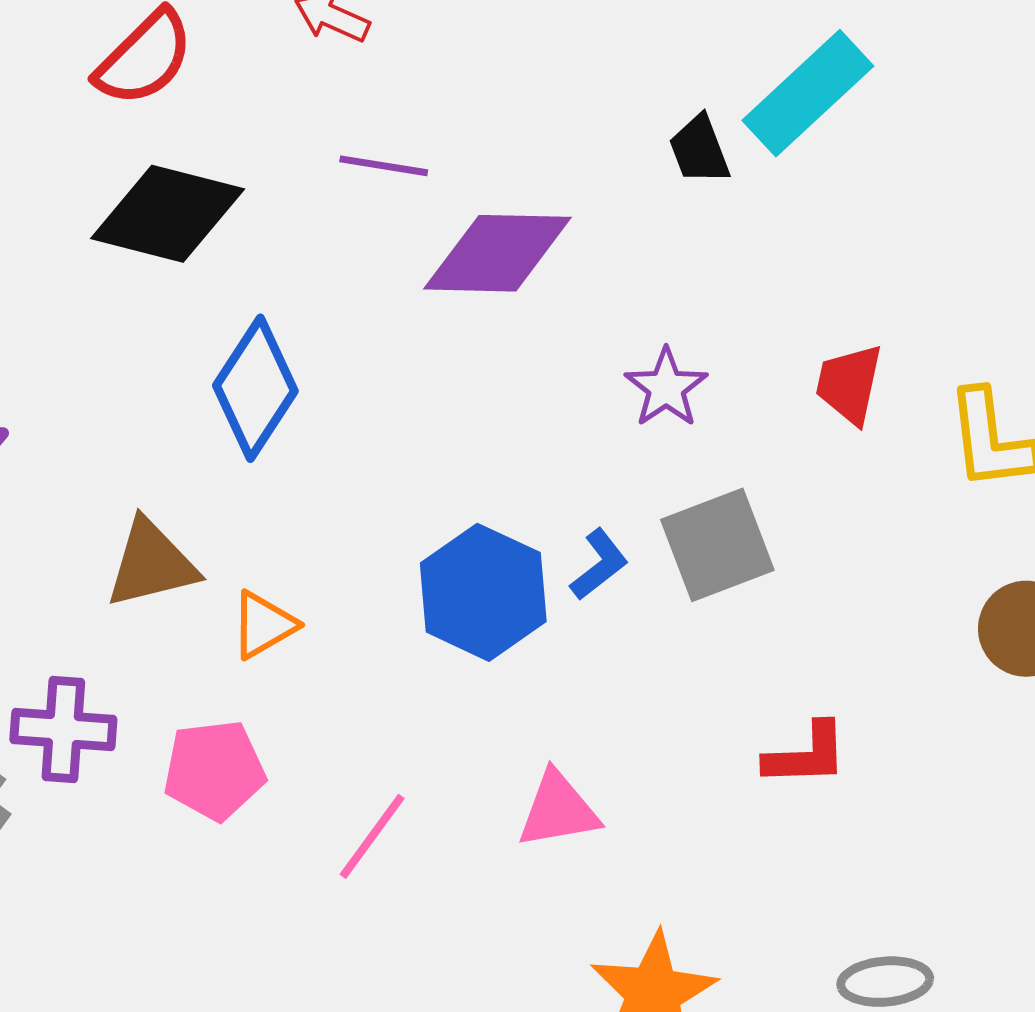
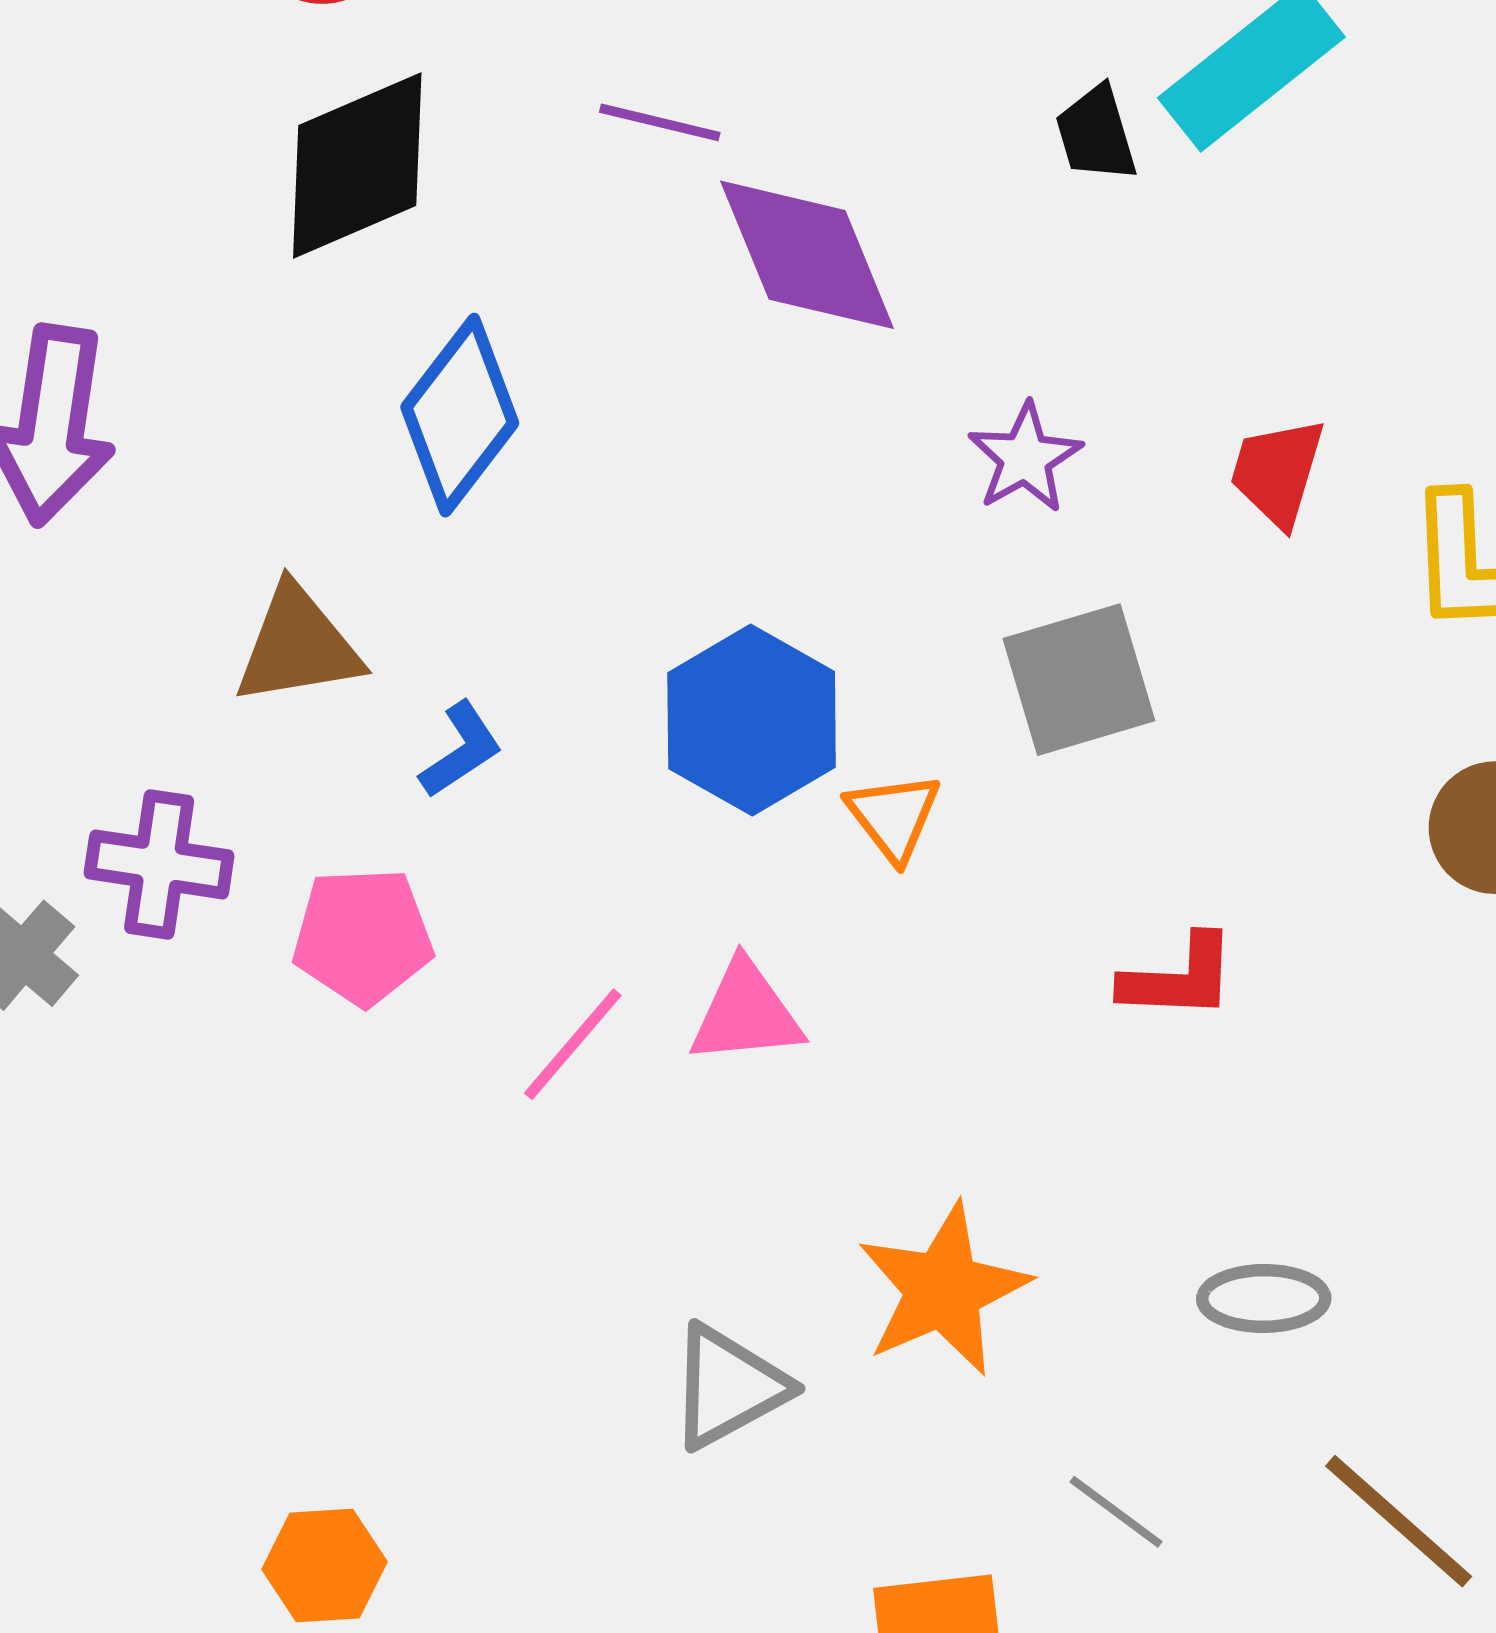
black diamond: (168, 214) -> (357, 166), turned -42
purple diamond: (497, 253) -> (807, 255), turned 62
blue L-shape: (599, 564) -> (461, 750), moved
orange triangle: (263, 625) -> (894, 817), moved, turned -42
pink triangle: (558, 810) -> (746, 1013), moved

